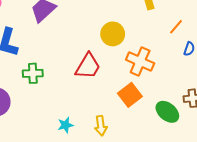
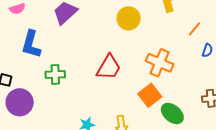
yellow circle: (113, 34) -> (129, 18), moved
green ellipse: (167, 112) -> (172, 113), moved

